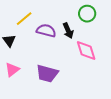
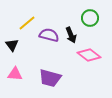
pink diamond: (86, 51) -> (89, 55), turned -35
pink triangle: (12, 70) -> (15, 74), turned 42

